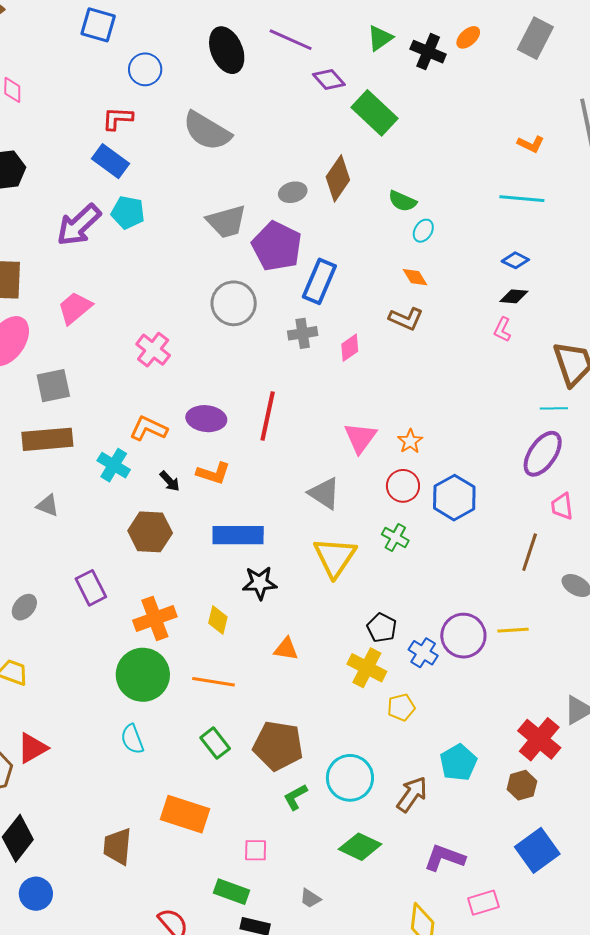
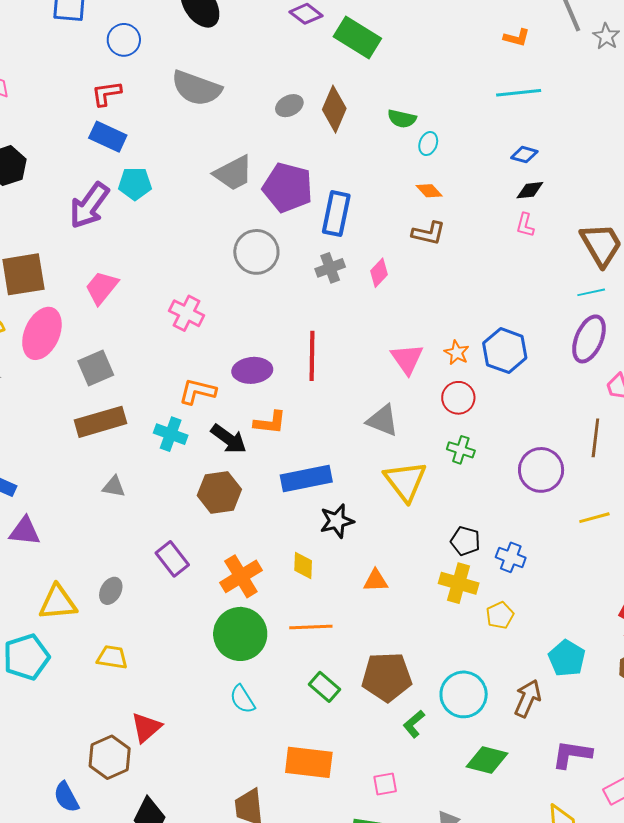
gray ellipse: (293, 192) -> (289, 106), moved
black arrow: (170, 481) -> (229, 439), size x1.6
blue hexagon: (454, 498) -> (505, 351), moved
purple circle: (463, 636) -> (541, 470), moved

